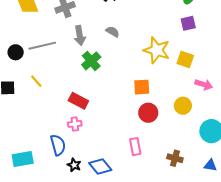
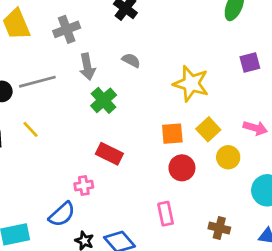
purple square: (188, 23) -> (250, 63), moved
yellow square: (185, 60) -> (208, 129), moved, turned 30
red rectangle: (78, 101) -> (109, 154), moved
blue semicircle: (58, 145) -> (62, 214), turned 65

